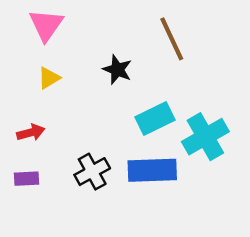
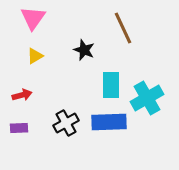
cyan rectangle: (155, 118) -> (111, 85), turned -64

